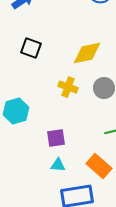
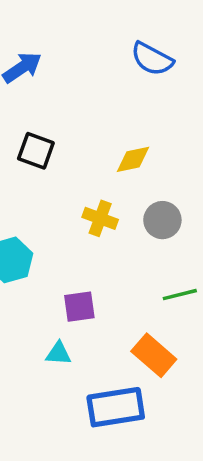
yellow diamond: (87, 53) -> (133, 159), size x0.7
cyan triangle: (58, 165) -> (58, 353), moved

